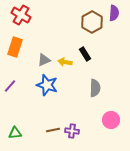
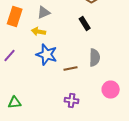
gray triangle: (44, 60) -> (44, 13), moved
yellow arrow: (65, 62) -> (39, 32), moved
brown line: (53, 130) -> (71, 69), moved

